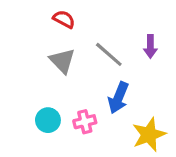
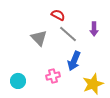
red semicircle: (64, 19) -> (58, 15), moved
cyan circle: (48, 120) -> (18, 81), moved

